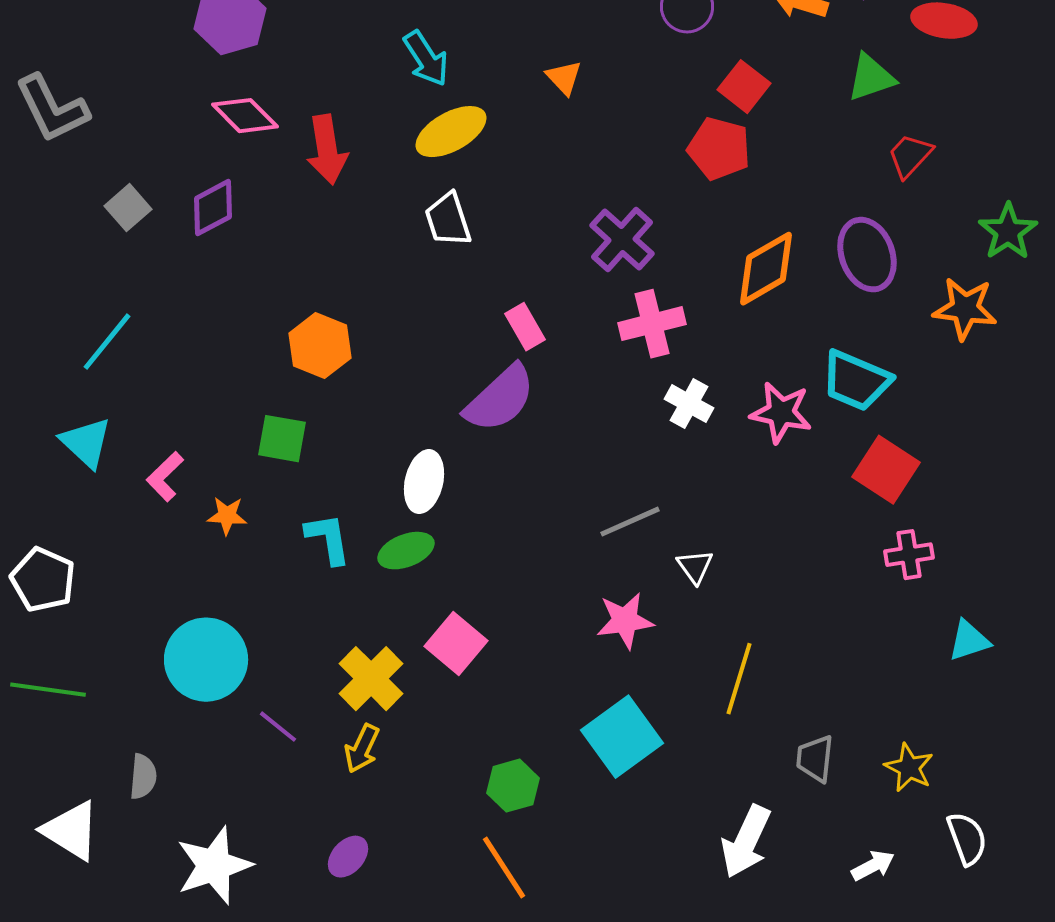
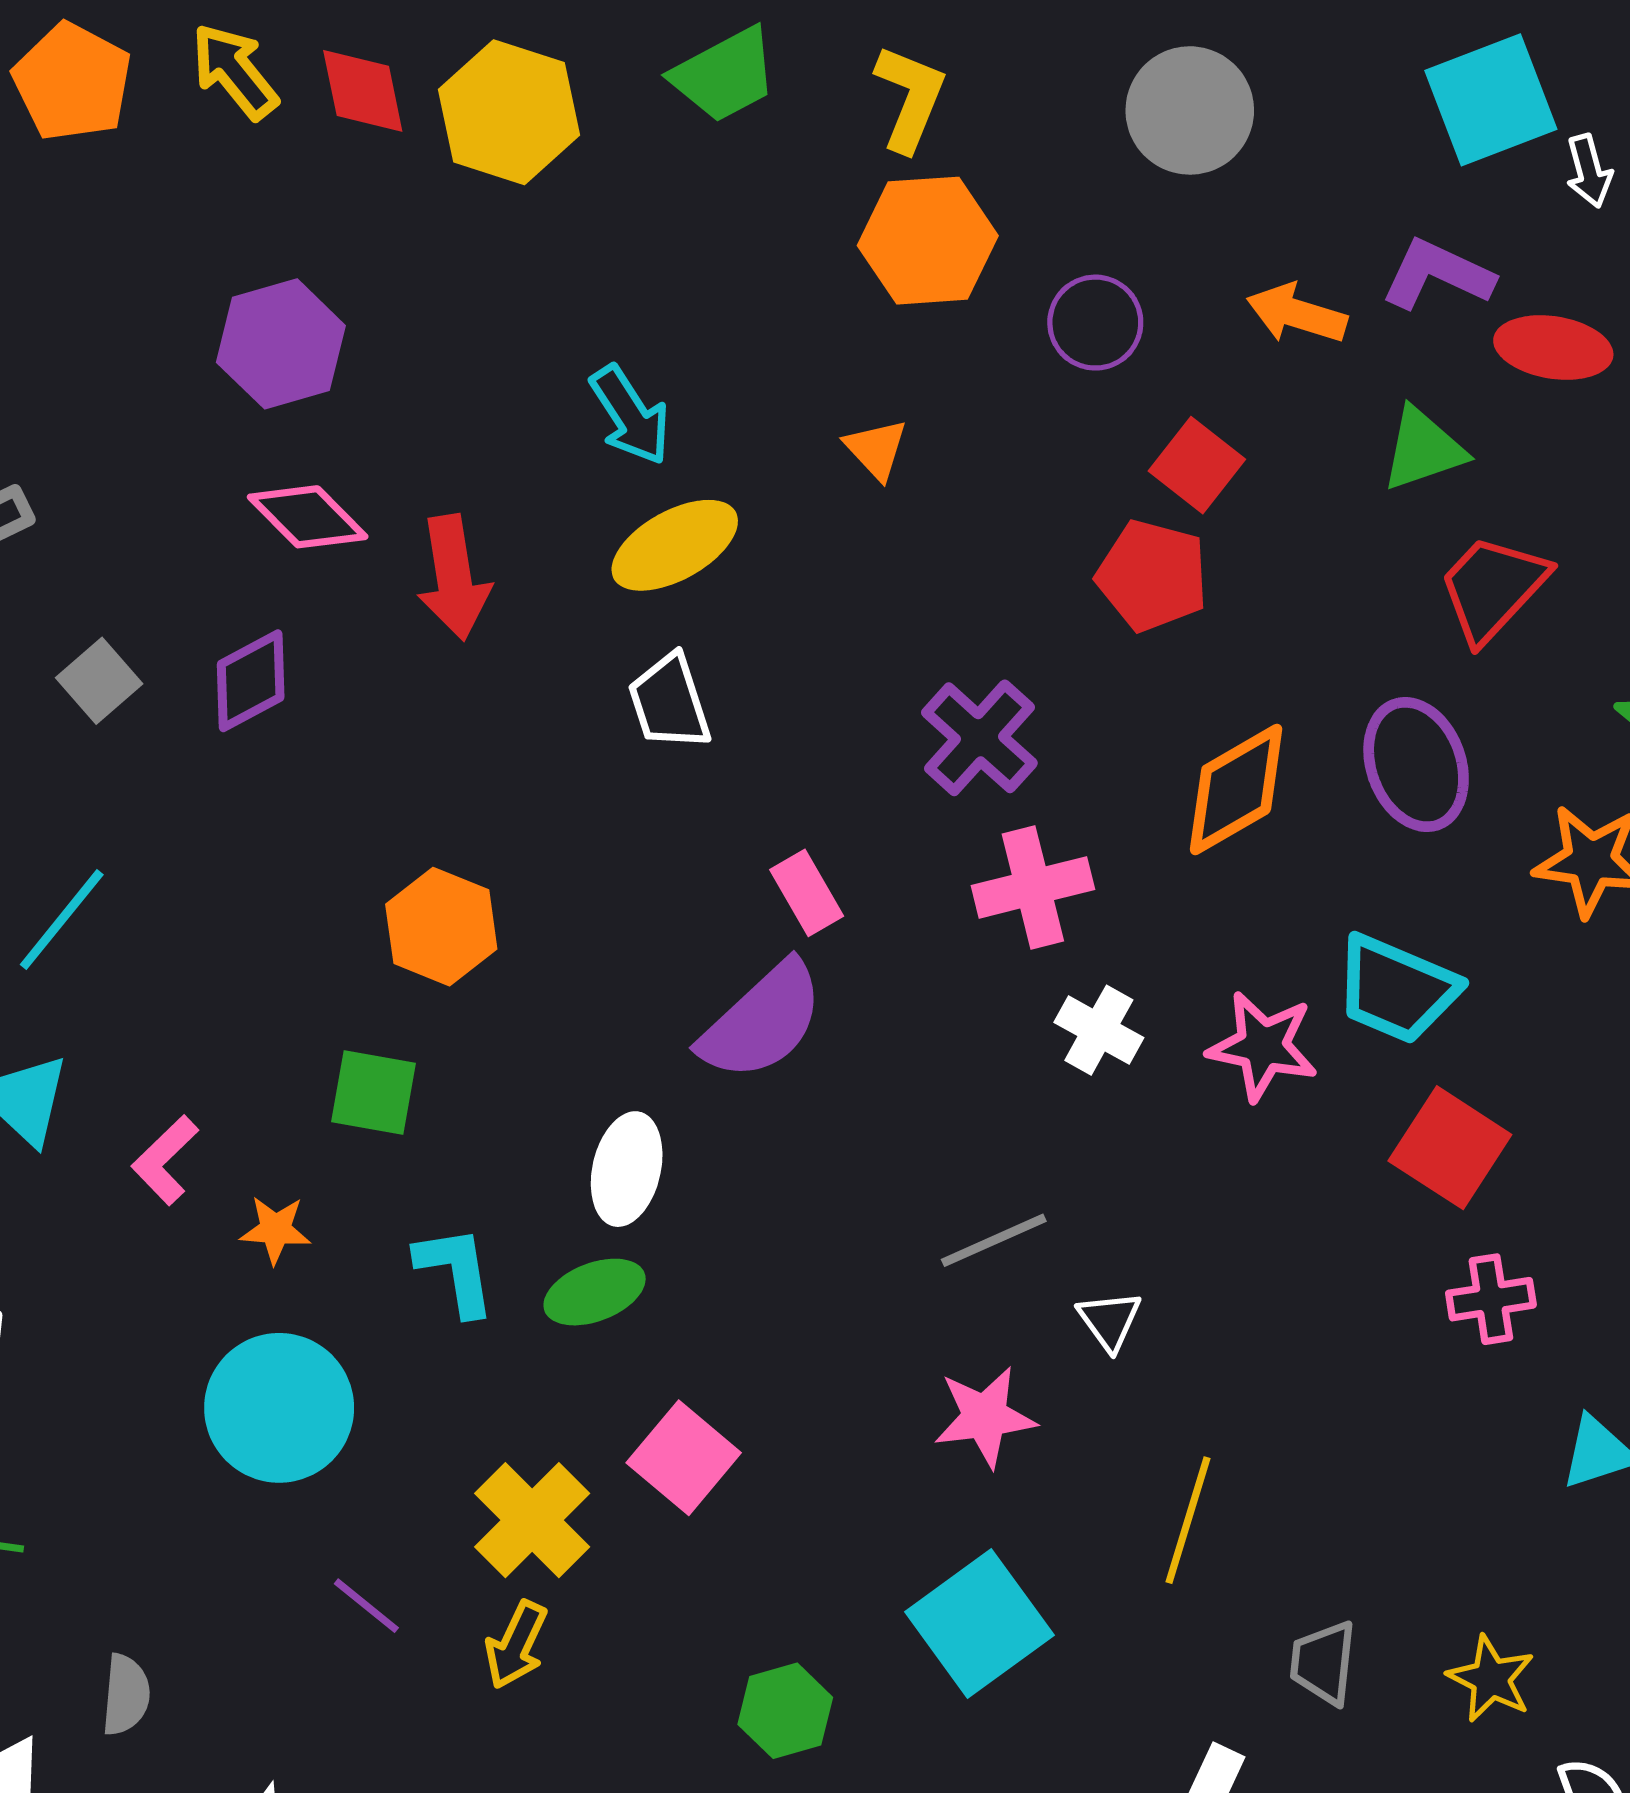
red trapezoid: (910, 156) -> (1493, 588), size x1.4
cyan circle: (206, 660) -> (279, 1408), moved

